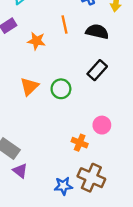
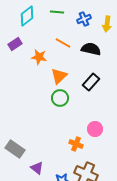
orange line: (64, 25) -> (63, 43), turned -49
orange triangle: (29, 86) -> (59, 76), moved
purple triangle: (20, 171) -> (37, 168), moved

